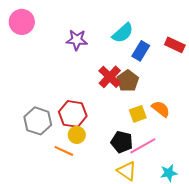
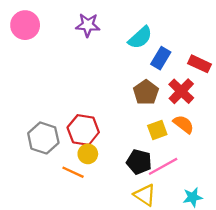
purple star: (77, 40) -> (88, 25), moved
red rectangle: (175, 45) -> (200, 64), moved
red cross: (110, 77) -> (181, 91), moved

